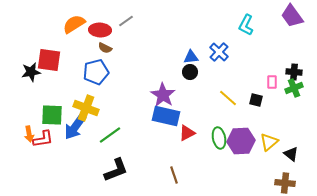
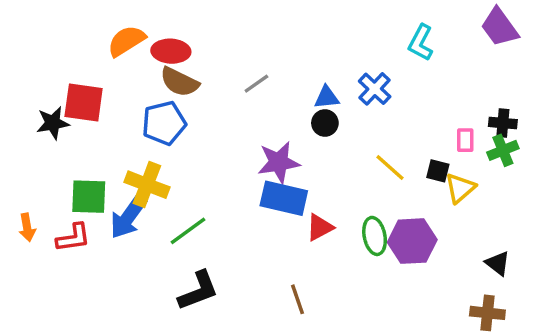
gray line: (126, 21) -> (256, 84), moved
brown semicircle: (105, 48) -> (179, 82), size x1.6
purple star: (163, 95) -> (279, 162), turned 30
orange arrow: (29, 134) -> (27, 227), moved
yellow triangle: (269, 142) -> (460, 188), moved

